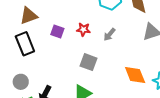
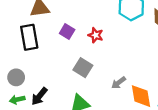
gray arrow: (109, 34) -> (119, 83), moved
gray square: (89, 62) -> (83, 68), moved

